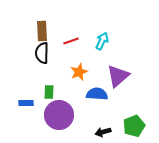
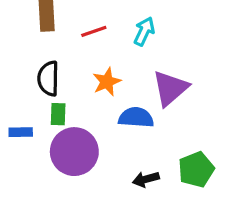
black semicircle: (42, 53) -> (48, 78), moved

